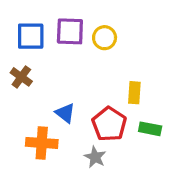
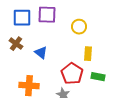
yellow circle: (105, 38) -> (79, 27), moved
blue triangle: (65, 113) -> (41, 53), moved

